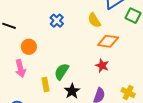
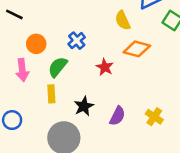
blue cross: (57, 21) -> (77, 41), moved
red star: (102, 66) -> (105, 67), moved
green semicircle: (62, 72) -> (58, 67), moved

